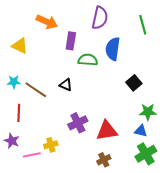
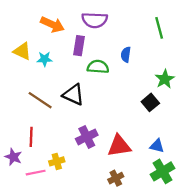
purple semicircle: (100, 18) -> (95, 20), moved, turned 80
blue semicircle: (113, 49) -> (126, 55), size x0.6
cyan star: (14, 82) -> (45, 59), moved
black square: (134, 83) -> (150, 102), moved
black triangle: (66, 85) -> (73, 95), size x1.5
green star: (148, 112) -> (165, 79), moved, turned -30
red line: (19, 113) -> (31, 137), moved

